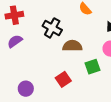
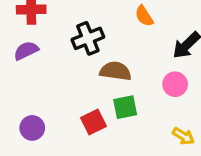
black cross: (52, 28) -> (88, 38), turned 30
green square: (93, 67) -> (125, 107), moved

